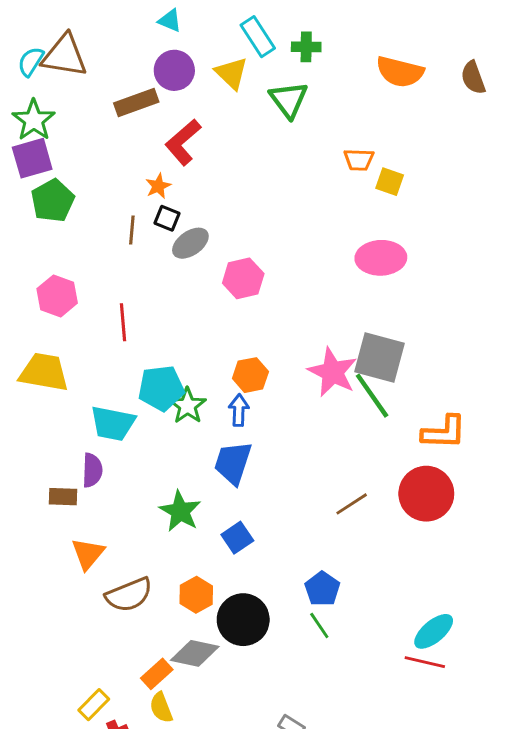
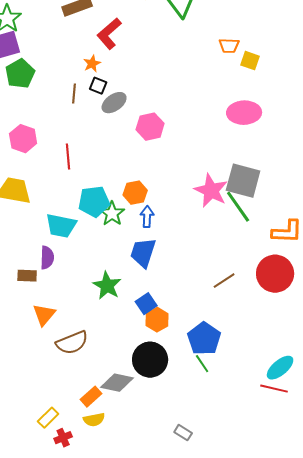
orange hexagon: (250, 375) -> (135, 193), moved
blue pentagon: (322, 589) -> (204, 339), size x1.4
orange hexagon: (196, 595) -> (157, 320), moved
yellow semicircle: (161, 708) -> (94, 420), turned -80

